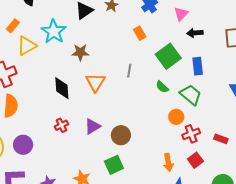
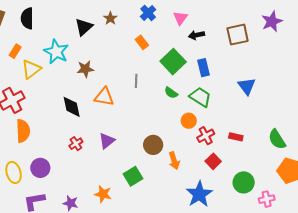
orange triangle: (95, 82) -> (104, 97), turned -45
brown circle: (121, 135) -> (153, 145), moved
orange arrow: (168, 162) -> (174, 161), moved

